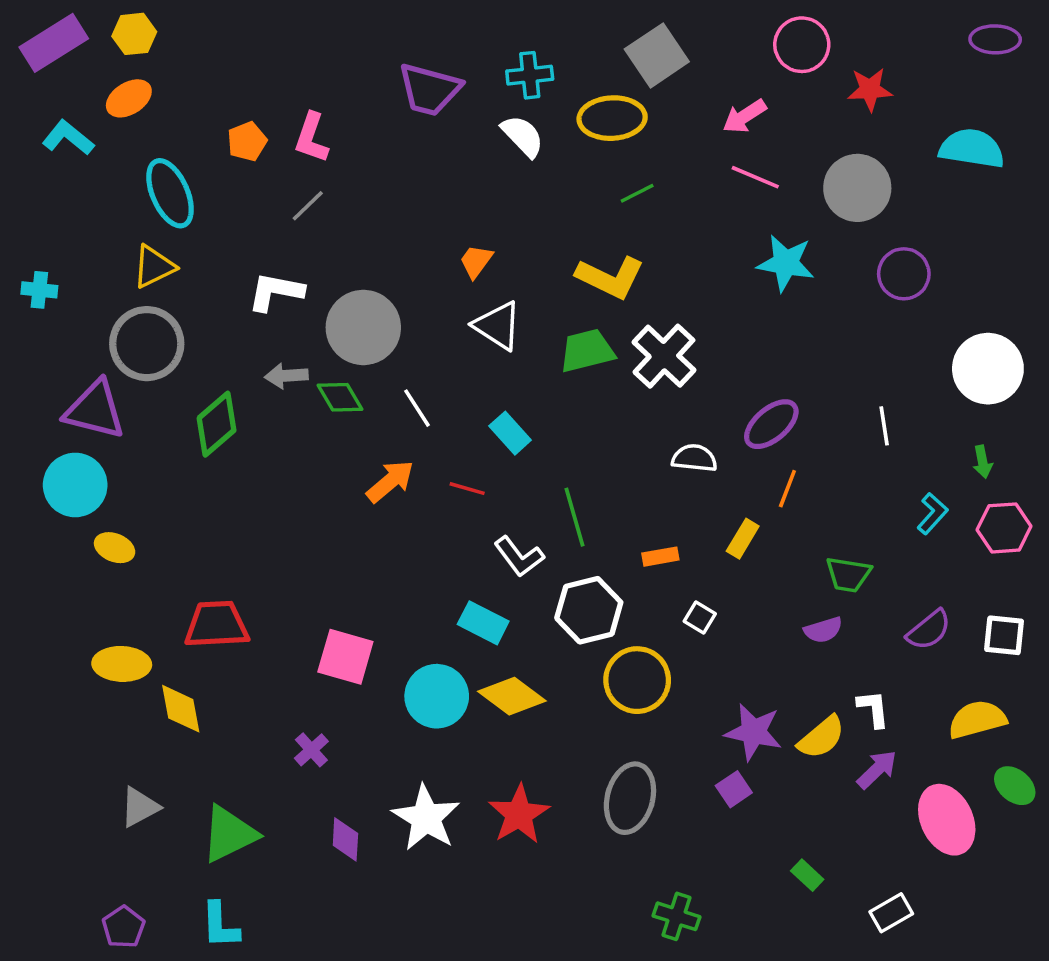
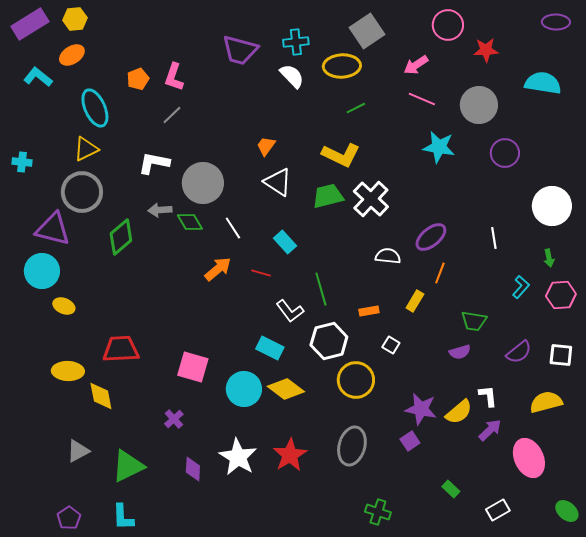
green ellipse: (1015, 786) -> (567, 511), moved

